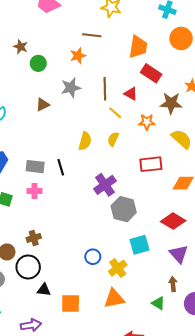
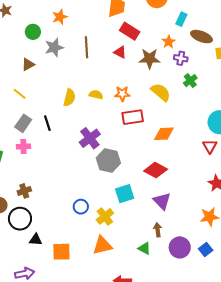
green circle: (38, 63) -> (33, 32), moved
red triangle: (131, 94) -> (120, 52), moved
yellow line: (115, 113) -> (20, 94), moved
orange star: (147, 122) -> (122, 94), moved
yellow semicircle: (113, 139) -> (96, 95), turned 80
gray rectangle: (35, 167) -> (23, 123), turned -60

